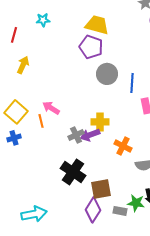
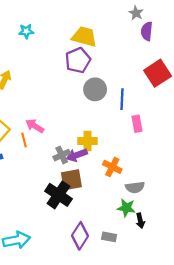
purple pentagon: (91, 47) -> (78, 60), turned 30
brown square: (101, 189) -> (71, 180), moved
green star: (136, 203) -> (126, 208), moved

